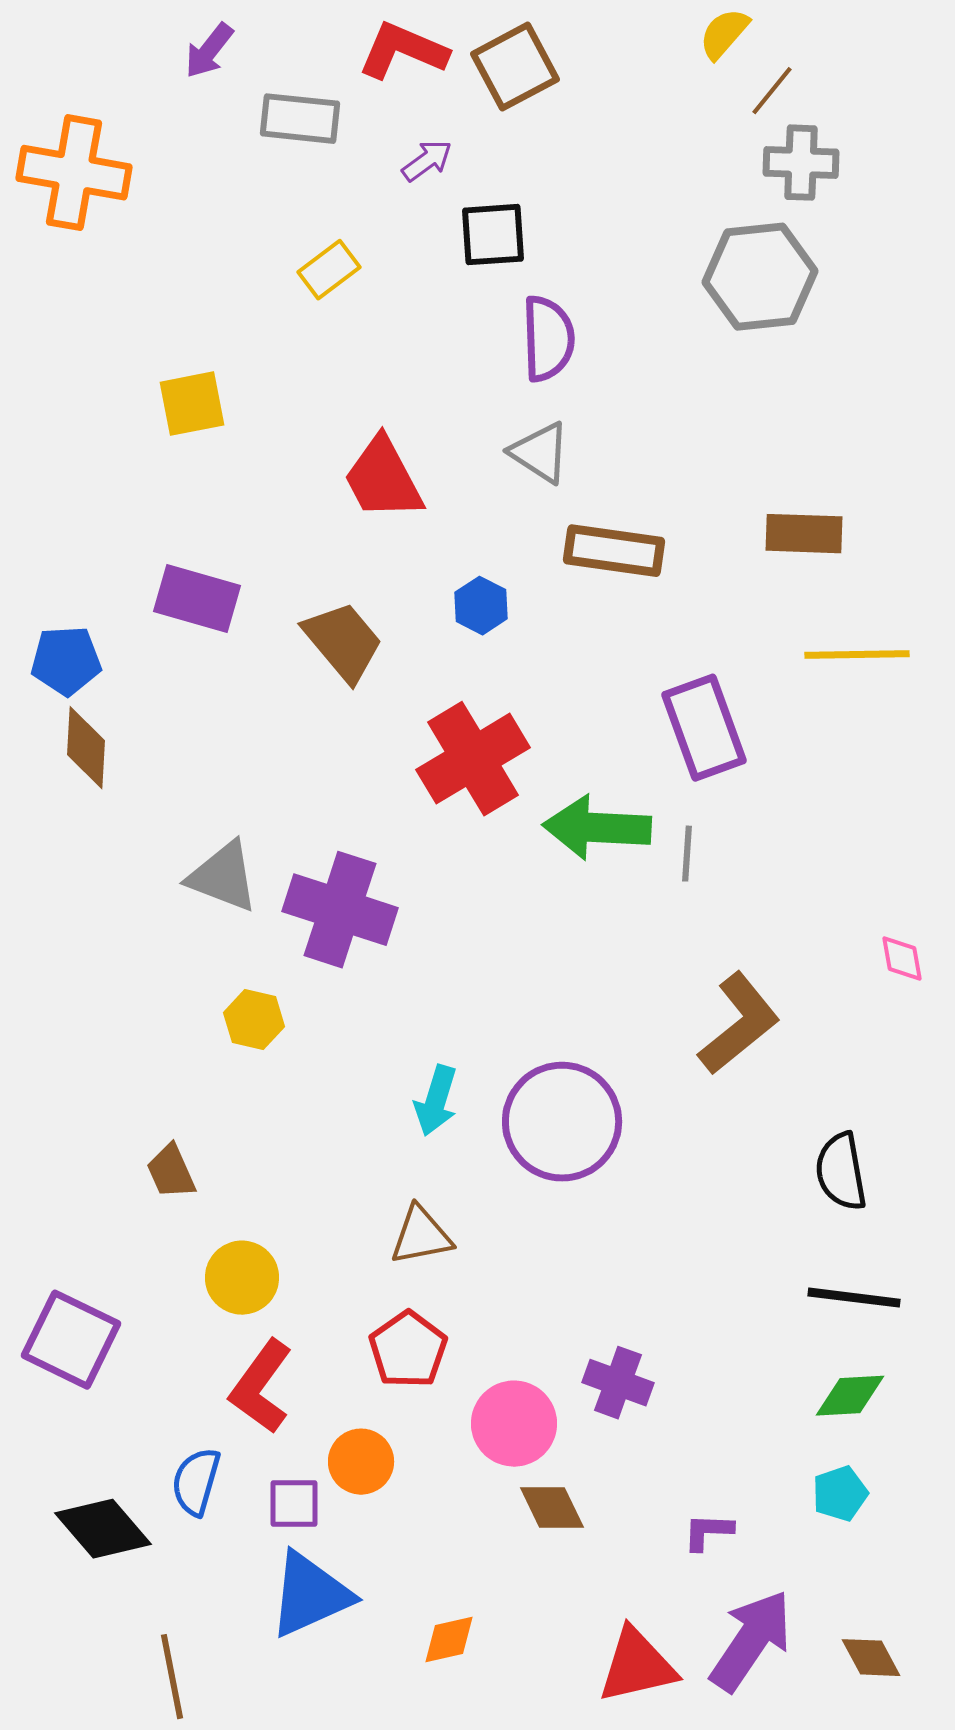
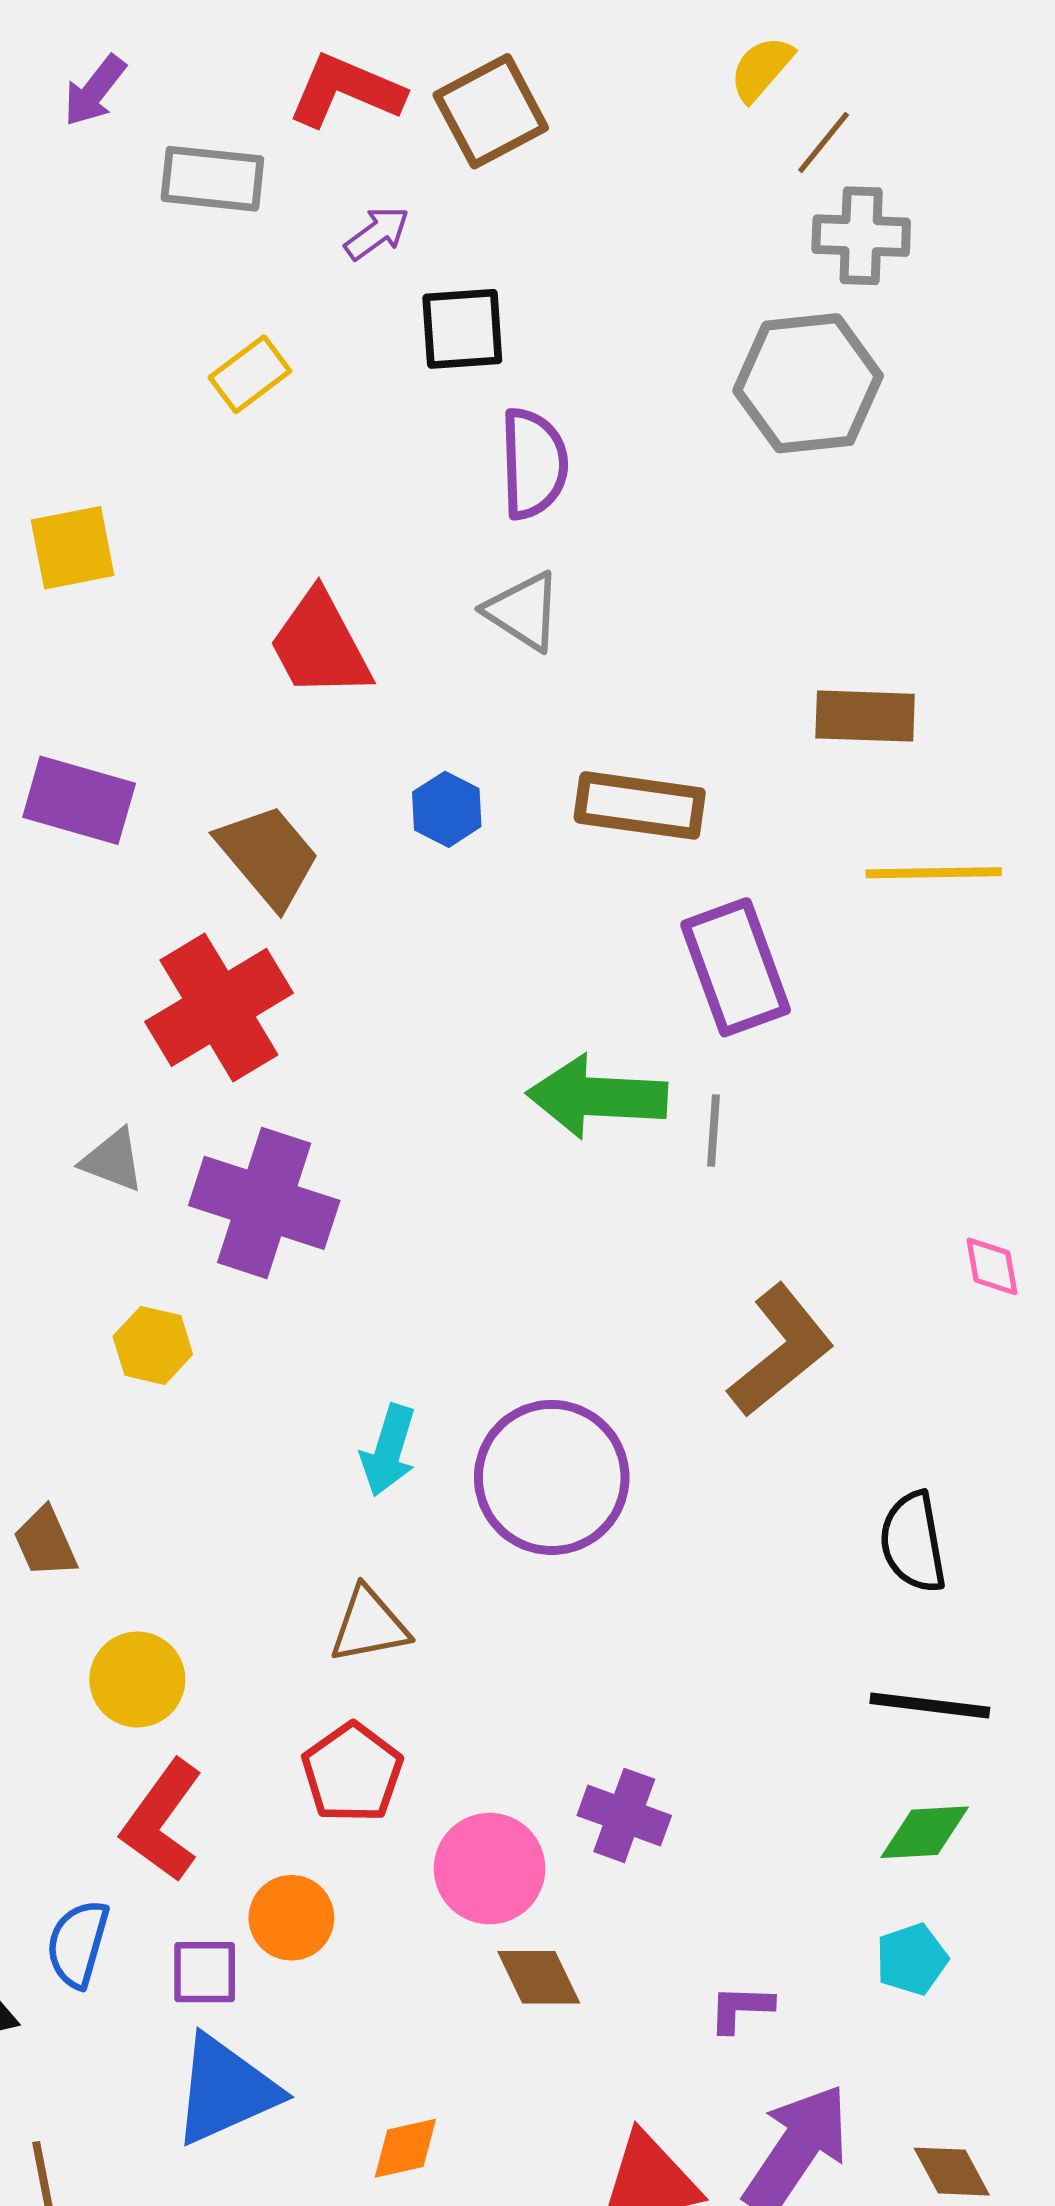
brown rectangle: (614, 551) -> (640, 805), moved
red cross: (473, 759) -> (219, 1007), moved
gray triangle: (223, 877) -> (113, 1160), size x0.7

